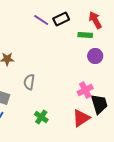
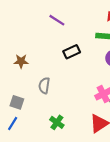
black rectangle: (61, 19) -> (72, 52), moved

